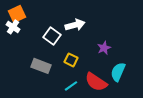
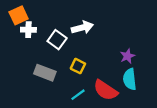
white cross: (13, 27) -> (28, 30), moved, turned -32
purple star: (104, 48) -> (127, 56), moved
cyan semicircle: (118, 72) -> (130, 79), turned -30

